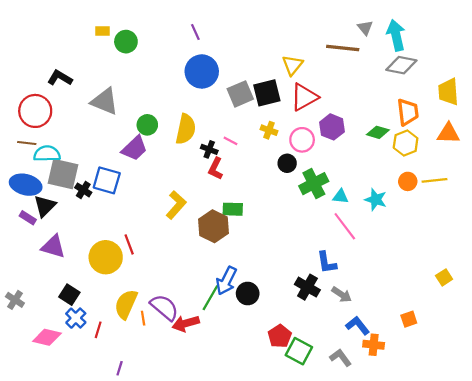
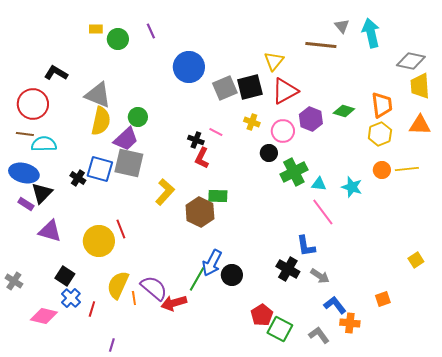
purple line: (195, 32) -> (151, 31), moved
gray diamond: (401, 65) -> (411, 61), moved
yellow semicircle: (186, 129) -> (101, 121), moved
green diamond: (378, 132) -> (344, 111), moved
gray square: (63, 174) -> (129, 163), moved

